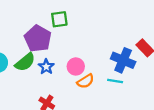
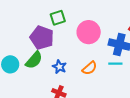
pink circle: (76, 66) -> (89, 32), moved, size x1.5
blue star: (46, 67) -> (59, 67), moved

